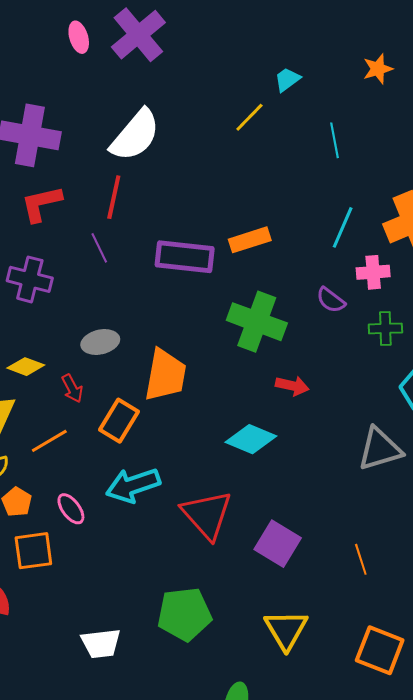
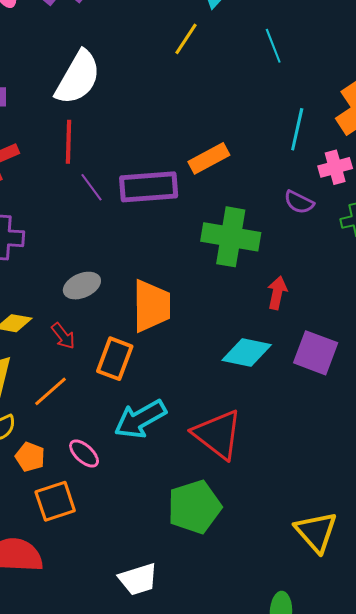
purple line: (99, 248) -> (92, 187), moved
red arrow: (292, 386) -> (277, 293), turned -80
purple square: (278, 544) -> (316, 353), moved
green pentagon: (184, 614) -> (194, 507), moved

